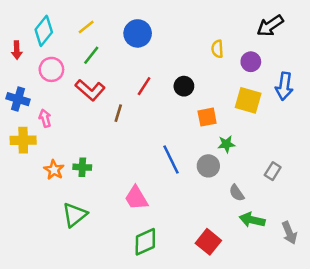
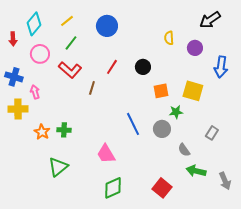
yellow square: (248, 100) -> (193, 91), moved

